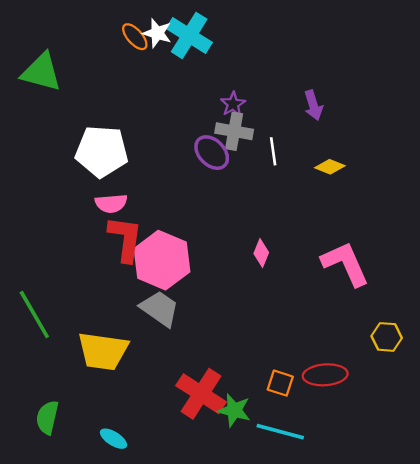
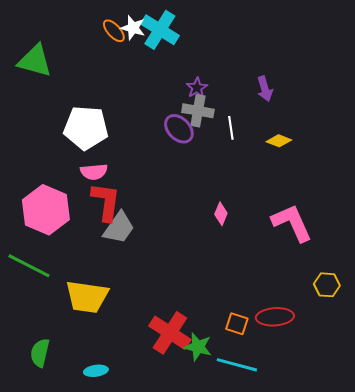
pink hexagon: (162, 260) -> (46, 210), moved
gray trapezoid: (160, 309) -> (119, 228), moved, turned 90
green line: (34, 315) -> (29, 266), turned -33
cyan ellipse: (114, 439) -> (96, 371), turned -40

